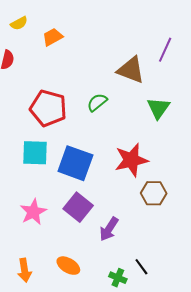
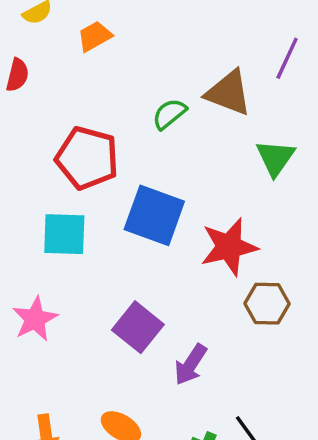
green semicircle: (97, 102) -> (169, 114), moved
blue square: (75, 163) -> (154, 215), moved
pink star: (33, 212) -> (35, 319), moved

